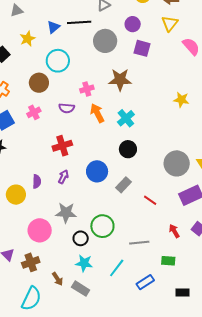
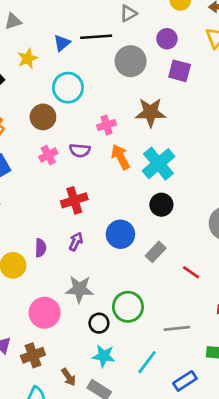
pink cross: (34, 112) -> (48, 155), moved
cyan cross: (126, 118) -> (158, 164), size x1.4

